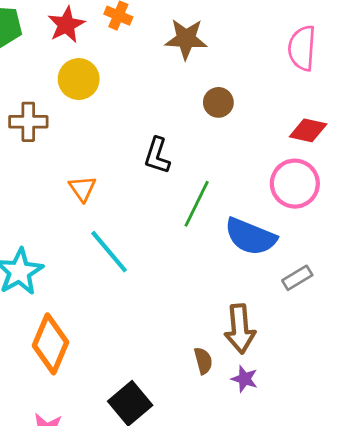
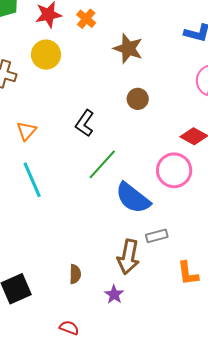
brown arrow: (240, 329) -> (128, 257), moved
purple star: (245, 379) -> (114, 294), moved

